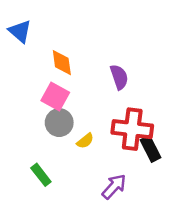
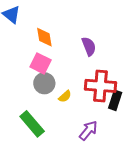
black rectangle: (150, 149) -> (115, 100), turned 48
green rectangle: (41, 175) -> (32, 124), size x1.5

